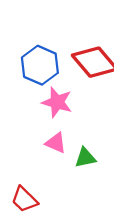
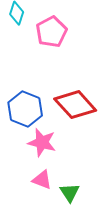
green triangle: (85, 158) -> (70, 193), turned -50

